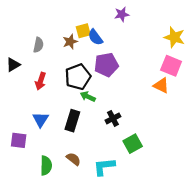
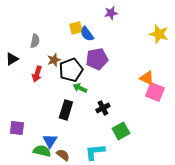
brown star: (70, 42) -> (54, 60), moved
pink square: (171, 66) -> (155, 92), moved
blue triangle: (41, 120) -> (50, 141), moved
brown semicircle: (73, 159) -> (63, 155), moved
green semicircle: (46, 166) -> (42, 151), turned -78

